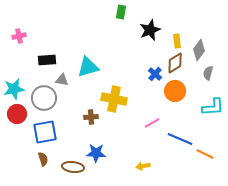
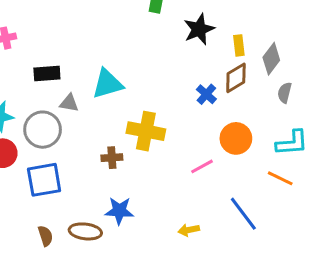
orange circle: (175, 91) -> (236, 138), moved
blue line: (180, 139) -> (243, 214), moved, turned 30
orange line: (205, 154) -> (280, 178), moved
brown semicircle: (43, 159) -> (45, 236), moved

